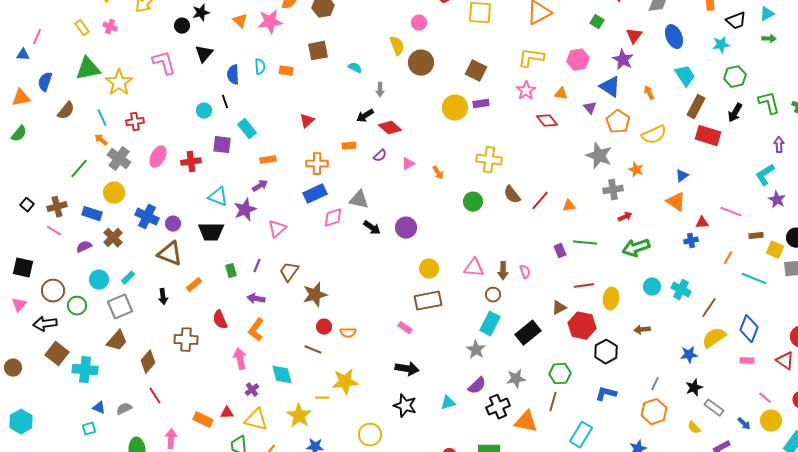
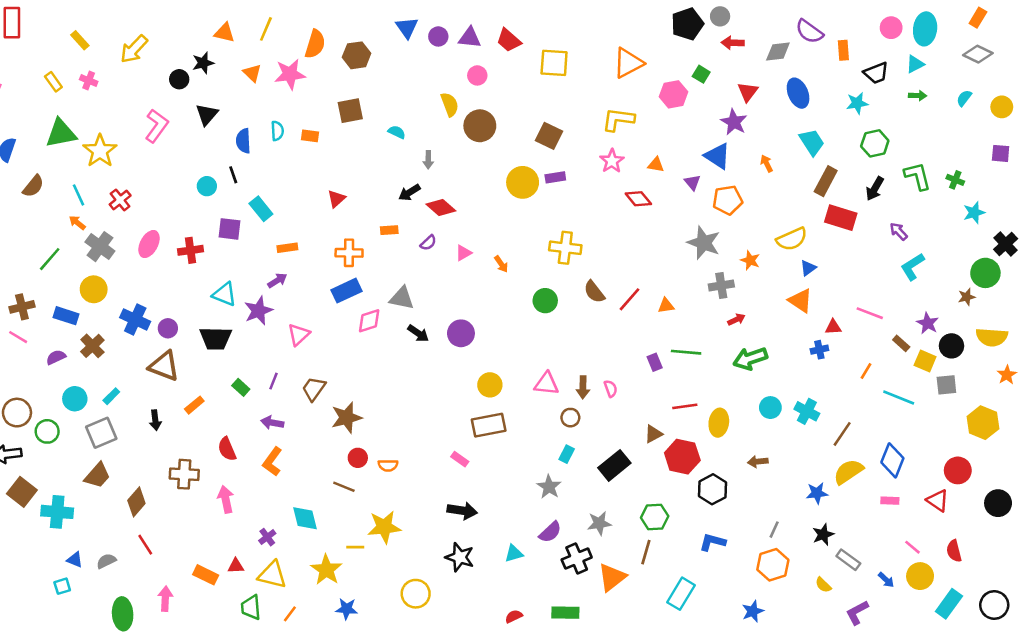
pink hexagon: (578, 60) -> (674, 94), moved
pink L-shape: (164, 63) -> (157, 126), turned 52
red cross: (135, 122) -> (120, 200), turned -30
orange pentagon: (618, 122) -> (728, 200), turned 30
yellow semicircle: (654, 135) -> (792, 239), moved
purple arrow: (779, 145) -> (899, 231), moved, turned -42
purple star: (777, 200) -> (928, 323), moved
brown rectangle: (756, 236) -> (901, 343), turned 48
green rectangle: (231, 271) -> (241, 387), turned -32
cyan rectangle: (490, 324) -> (567, 454), size x0.6
pink arrow: (240, 359) -> (226, 499), moved
orange triangle: (526, 422) -> (612, 577), turned -50

